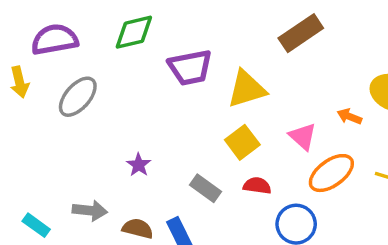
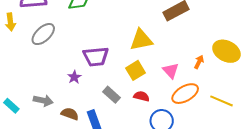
purple trapezoid: (190, 67) -> (96, 57), moved
orange arrow: (349, 116) -> (199, 62), turned 88

